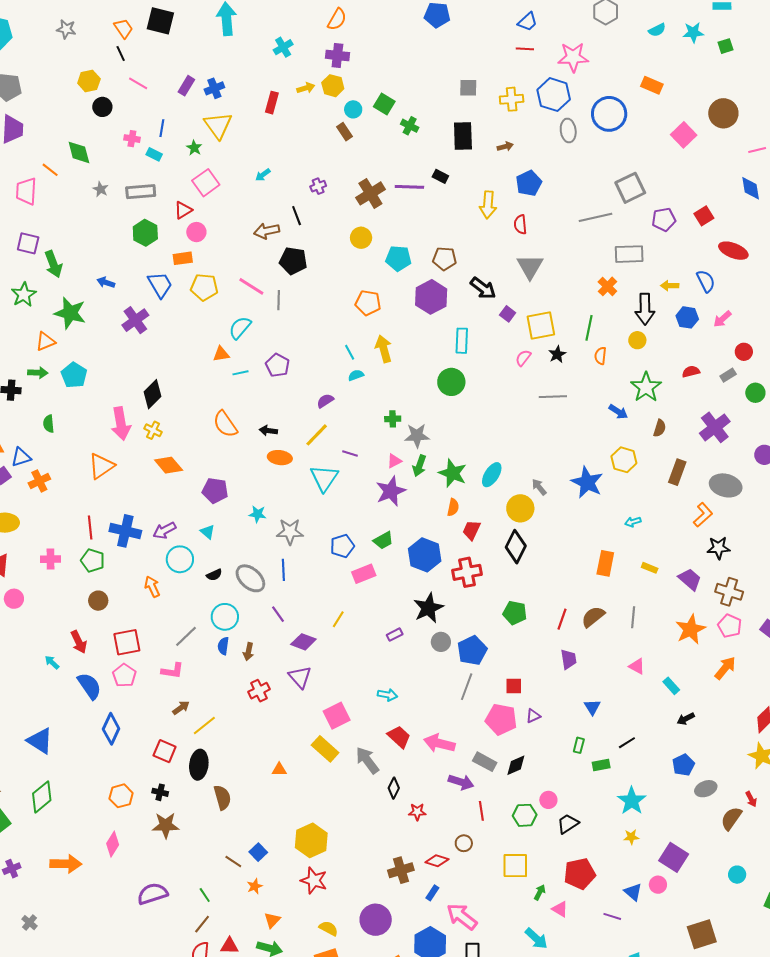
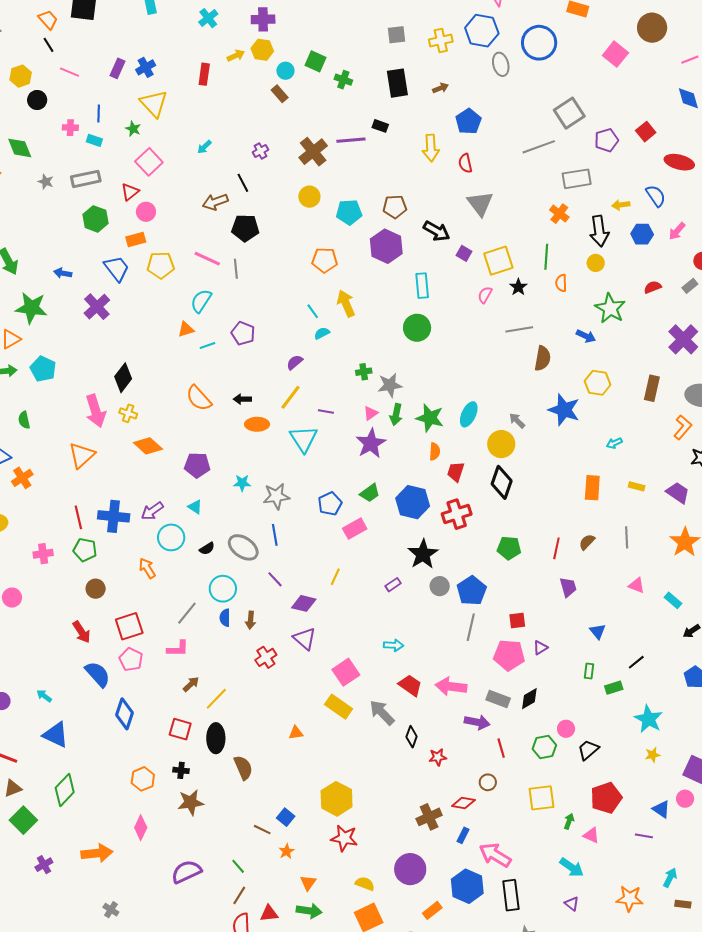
brown semicircle: (660, 428) -> (543, 358), moved, size x1.4
brown semicircle: (593, 617) -> (587, 542), size x0.7
cyan arrow: (52, 662) -> (44, 696), moved
gray cross: (29, 923) -> (111, 910), moved

